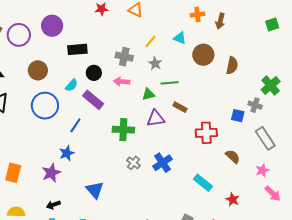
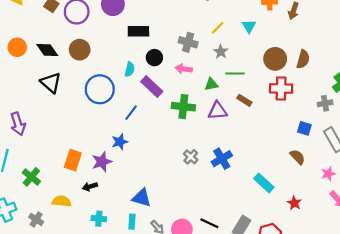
cyan triangle: (180, 38) -> (249, 26), turned 32
brown circle: (203, 55) -> (275, 59), moved
brown circle: (38, 70) -> (80, 50), moved
cyan semicircle: (72, 85) -> (130, 69), turned -32
gray cross: (255, 105) -> (325, 103), turned -32
blue square: (238, 116) -> (304, 128), moved
green cross: (123, 130) -> (183, 107), moved
red cross: (206, 133) -> (281, 89), moved
orange rectangle: (13, 173) -> (73, 160), moved
blue triangle: (95, 190) -> (142, 198), moved, turned -36
black arrow: (53, 205) -> (90, 187), moved

